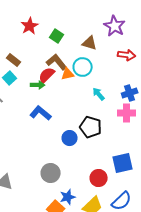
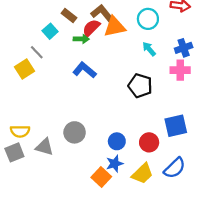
brown rectangle: (14, 60) -> (69, 16), moved
cyan circle: (83, 67) -> (148, 19), moved
orange triangle: (68, 74) -> (115, 27), size x1.5
blue circle: (70, 138) -> (117, 141), moved
gray circle: (51, 173) -> (75, 132), moved

